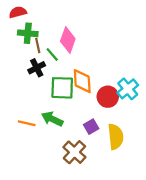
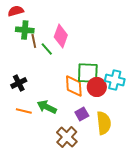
black cross: (37, 68) -> (19, 83), moved
orange diamond: (82, 81) -> (74, 86), moved
green square: (62, 88) -> (88, 73), moved
cyan cross: (128, 89) -> (115, 80), turned -36

